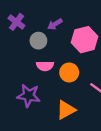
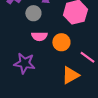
orange triangle: (66, 110) -> (70, 75), moved

